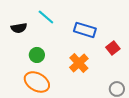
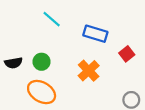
black semicircle: (19, 28) -> (13, 63), moved

